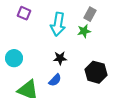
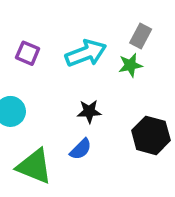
purple square: (24, 13) -> (28, 53), moved
cyan arrow: (58, 24) -> (86, 53), turned -120

